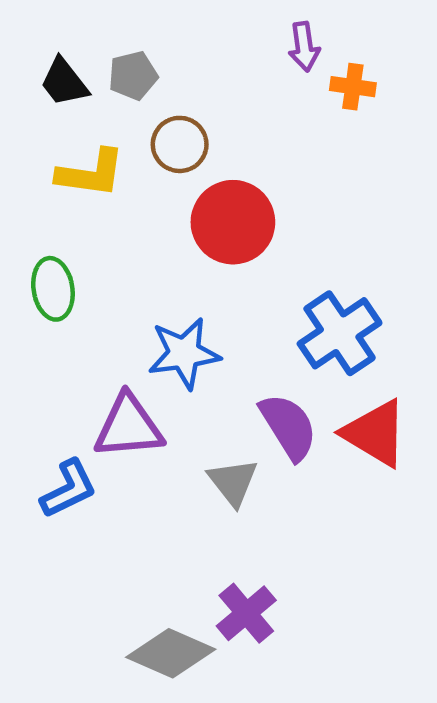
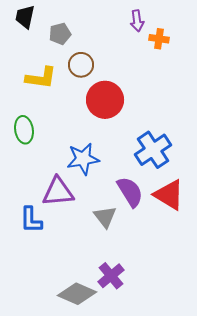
black trapezoid: (64, 82) -> (25, 17), moved, turned 50
blue L-shape: (69, 489) -> (31, 220), turned 116

